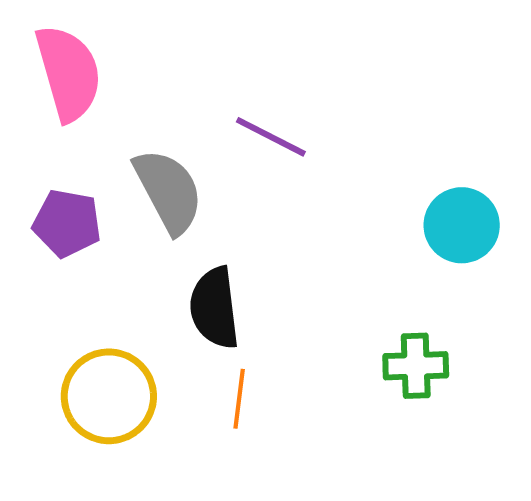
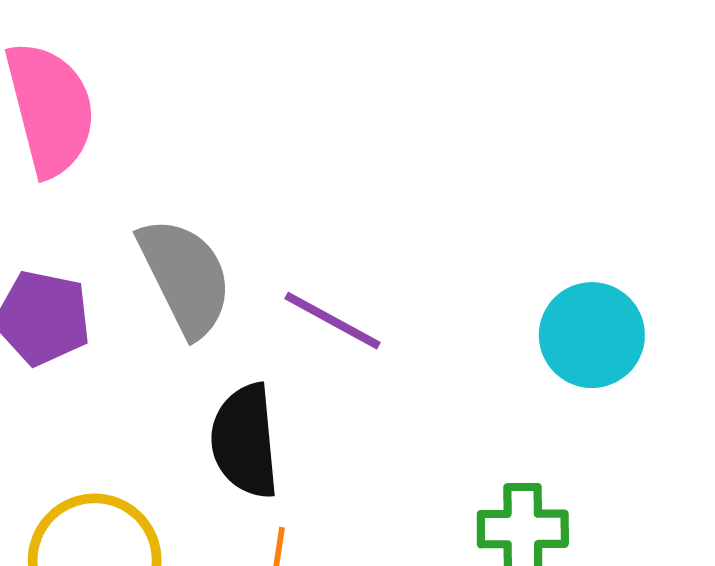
purple line: (271, 137) -> (332, 321), moved

